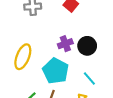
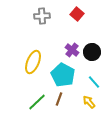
purple cross: (65, 44) -> (72, 50), turned -32

